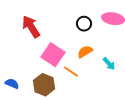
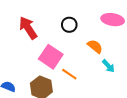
black circle: (84, 24) -> (69, 25), moved
orange semicircle: (85, 52) -> (95, 46), moved, turned 70

